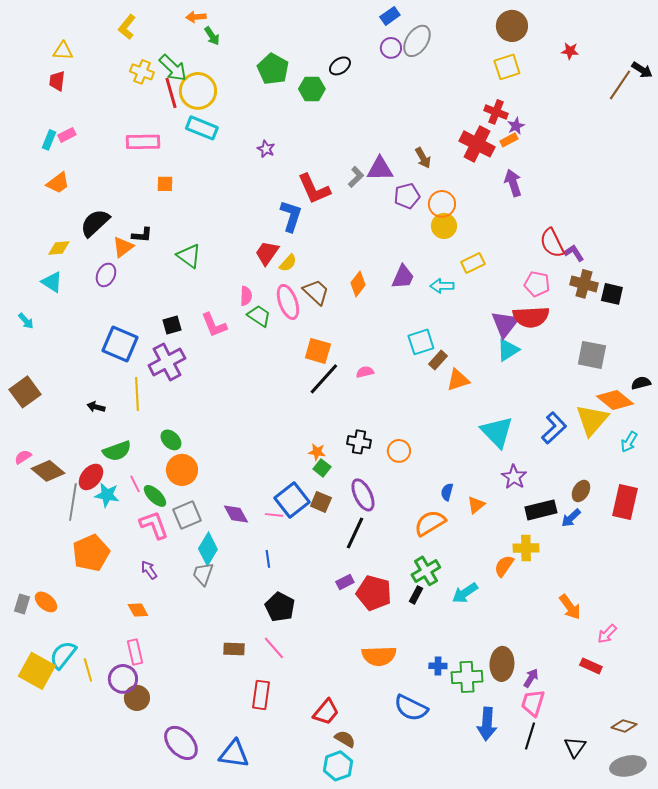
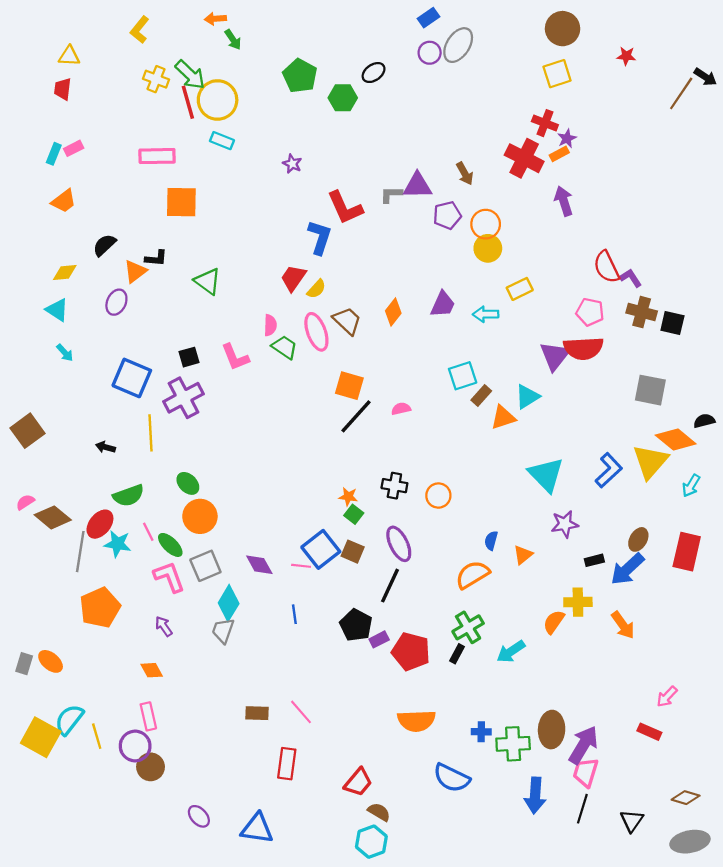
cyan rectangle: (202, 128) -> (222, 141), size x0.7
gray L-shape: (356, 177) -> (391, 194), turned -135
orange square: (165, 184) -> (181, 202), size x1.8
black semicircle: (95, 223) -> (104, 245), size x0.7
cyan arrow: (26, 321) -> (65, 353), moved
cyan triangle: (508, 350) -> (527, 397), moved
purple star: (514, 477) -> (565, 524), turned 30
black rectangle: (541, 510) -> (594, 560), size x0.6
blue arrow: (571, 518) -> (627, 569), size x1.6
black pentagon: (280, 607) -> (356, 625), moved
orange arrow: (570, 607) -> (623, 625), moved
purple arrow: (531, 678) -> (583, 745), size x1.8
purple ellipse: (181, 743) -> (199, 816), size x0.6

